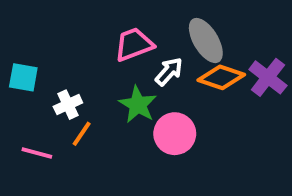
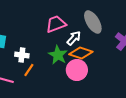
orange diamond: (221, 77) -> (81, 53), moved
white cross: (68, 105) -> (22, 55), turned 32

